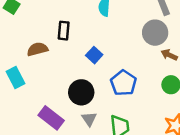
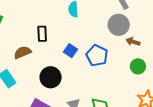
blue pentagon: (123, 83) -> (97, 56), moved
black circle: (81, 92) -> (51, 77), moved

